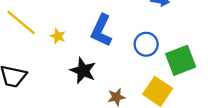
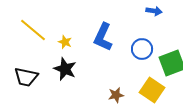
black star: (83, 71) -> (65, 69), moved

